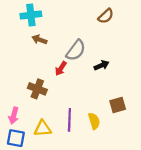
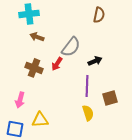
brown semicircle: (106, 16) -> (99, 15), turned -35
brown cross: (37, 89) -> (34, 68), moved
pink arrow: (14, 116) -> (20, 100), moved
purple line: (69, 120) -> (87, 86), moved

